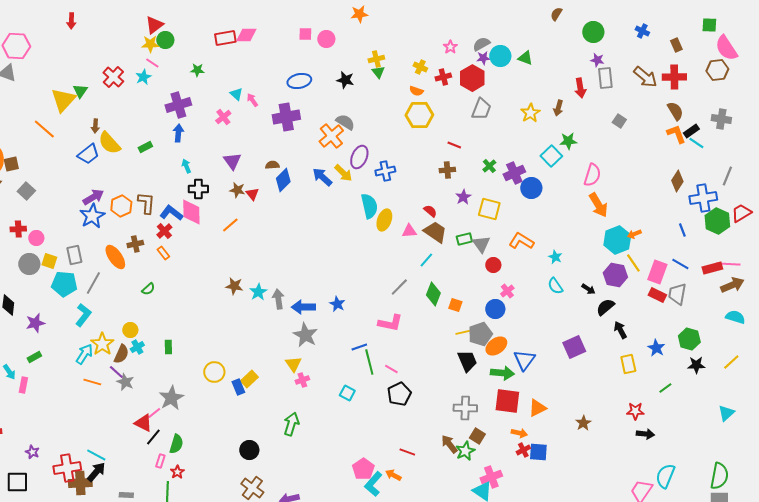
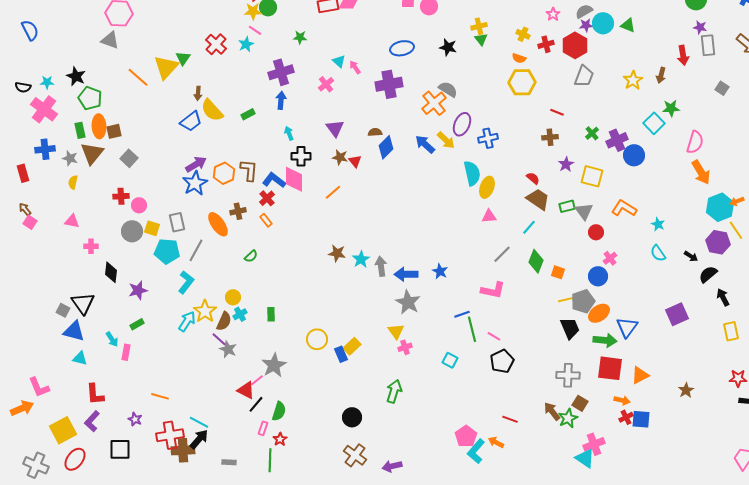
orange line: (44, 129) -> (138, 77), moved
pink triangle: (409, 231) -> (489, 216), moved
orange line: (92, 382) -> (160, 396), moved

